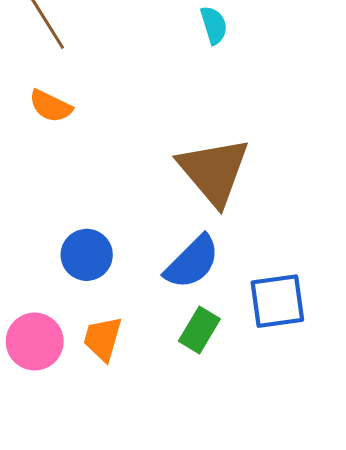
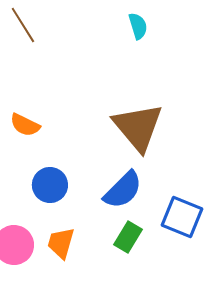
orange semicircle: (51, 106) -> (25, 125), moved
blue square: (277, 301) -> (182, 217), turned 30

